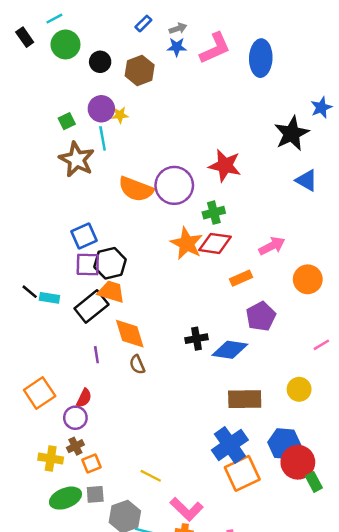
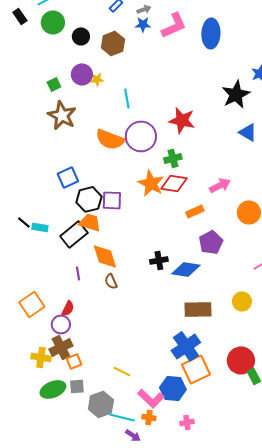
cyan line: (103, 138) -> (127, 98), moved
purple square: (88, 264) -> (112, 200), moved
blue hexagon: (284, 444) -> (173, 388), moved
brown cross: (75, 446) -> (61, 347), size x1.6

